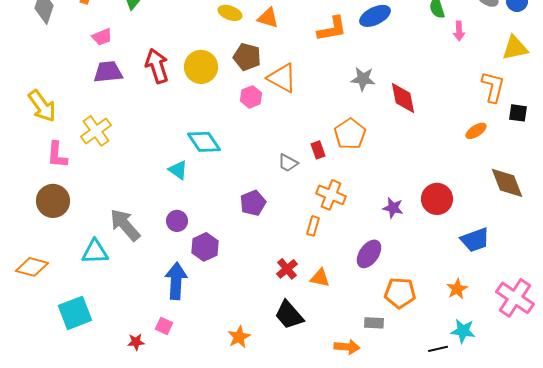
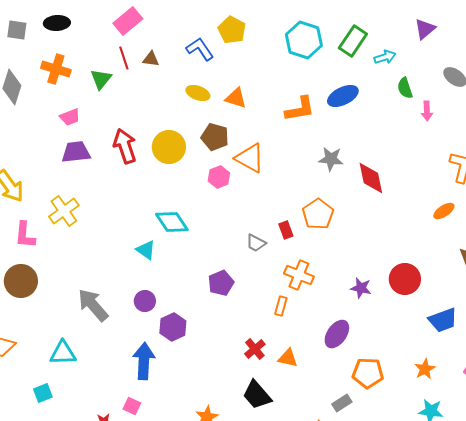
cyan triangle: (95, 252) -> (63, 353), moved
cyan square: (75, 313) -> (43, 393), size x0.6
gray rectangle: (374, 323) -> (342, 403), turned -36

